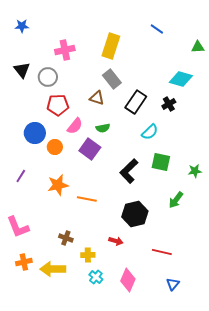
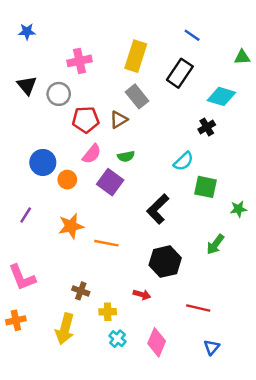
brown triangle: (97, 98) -> (119, 120), turned -49
black rectangle: (136, 102) -> (180, 73), moved
red pentagon: (58, 105) -> (86, 120), moved
green square: (161, 162) -> (206, 187), moved
orange cross: (24, 262) -> (16, 320), moved
yellow arrow: (53, 269) -> (65, 329), turned -75

